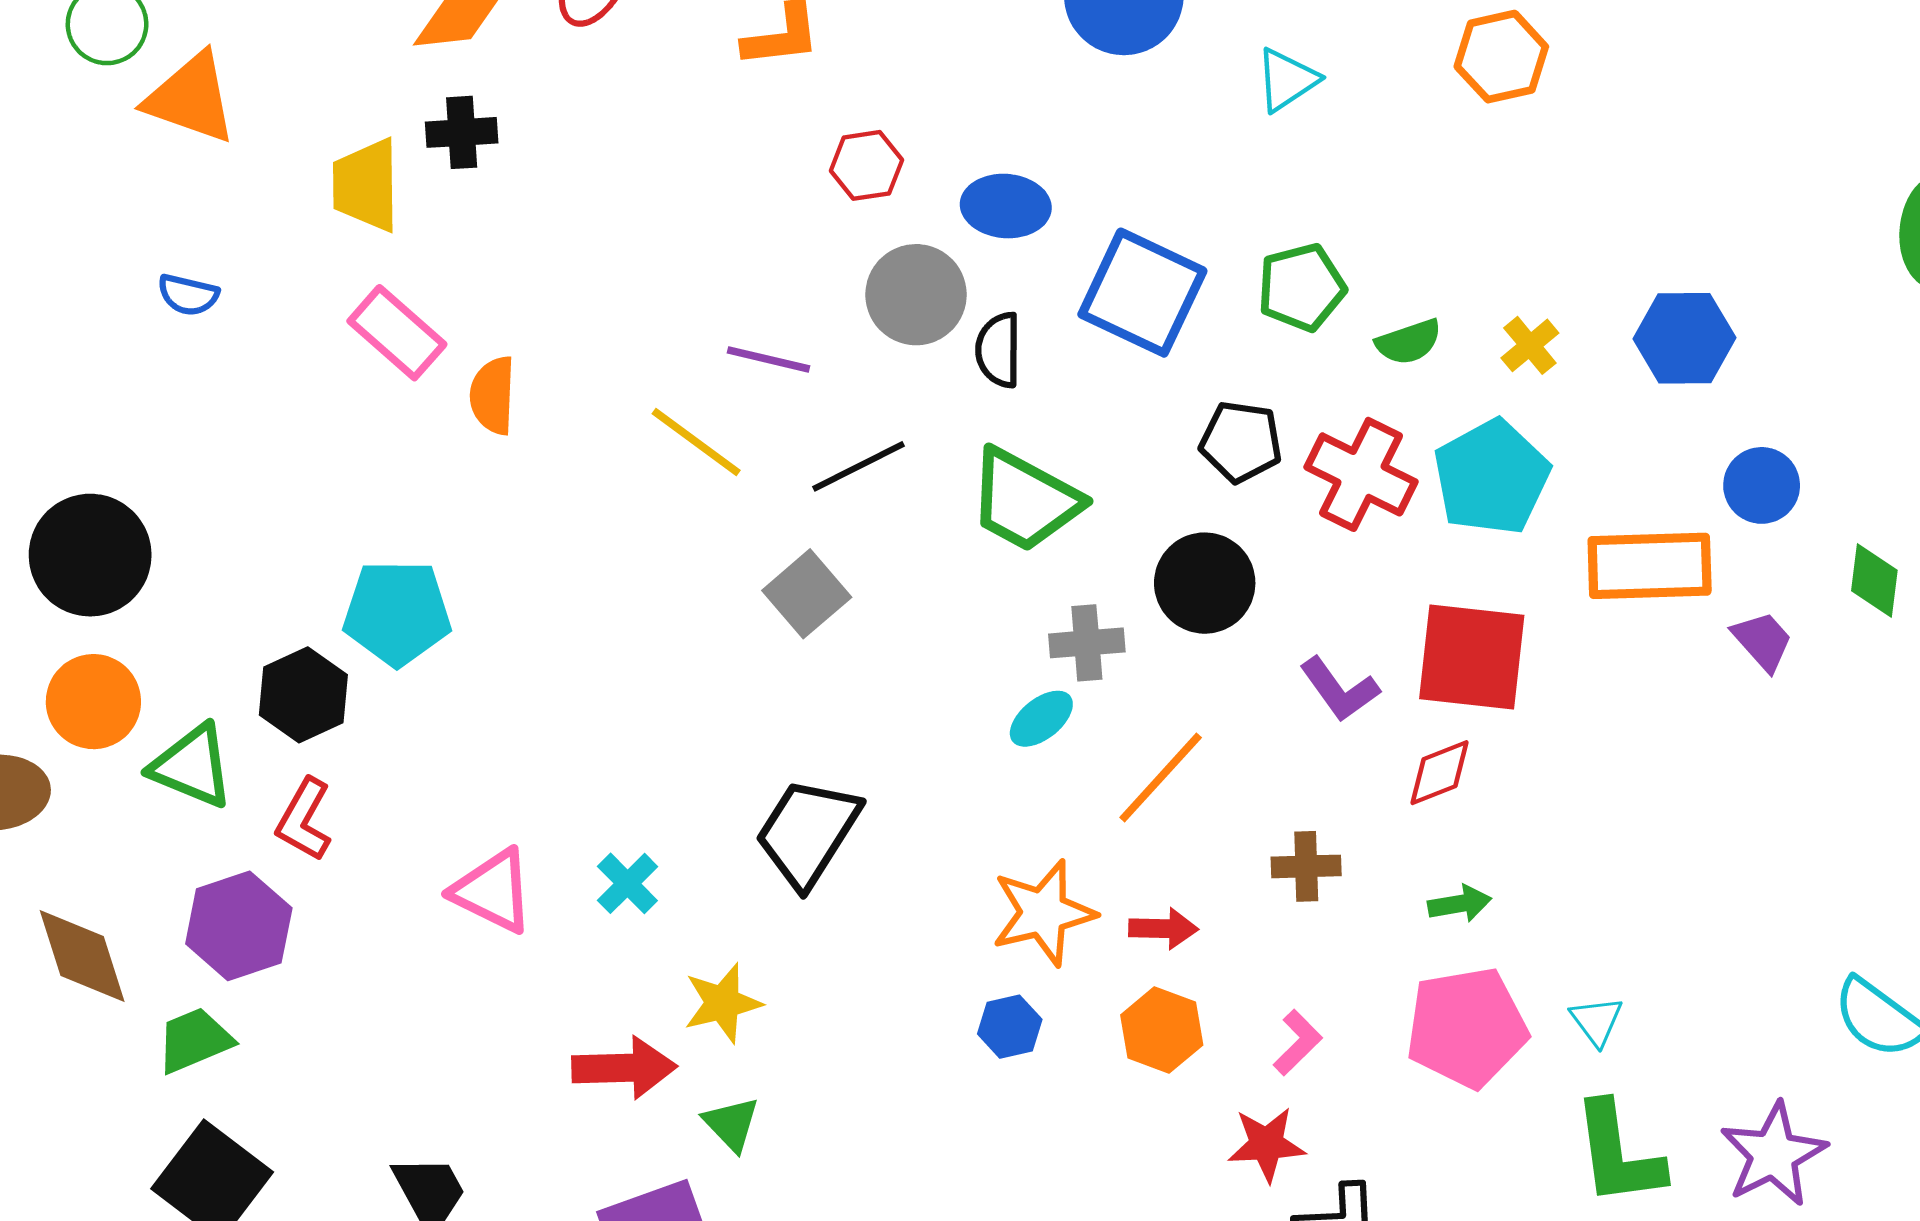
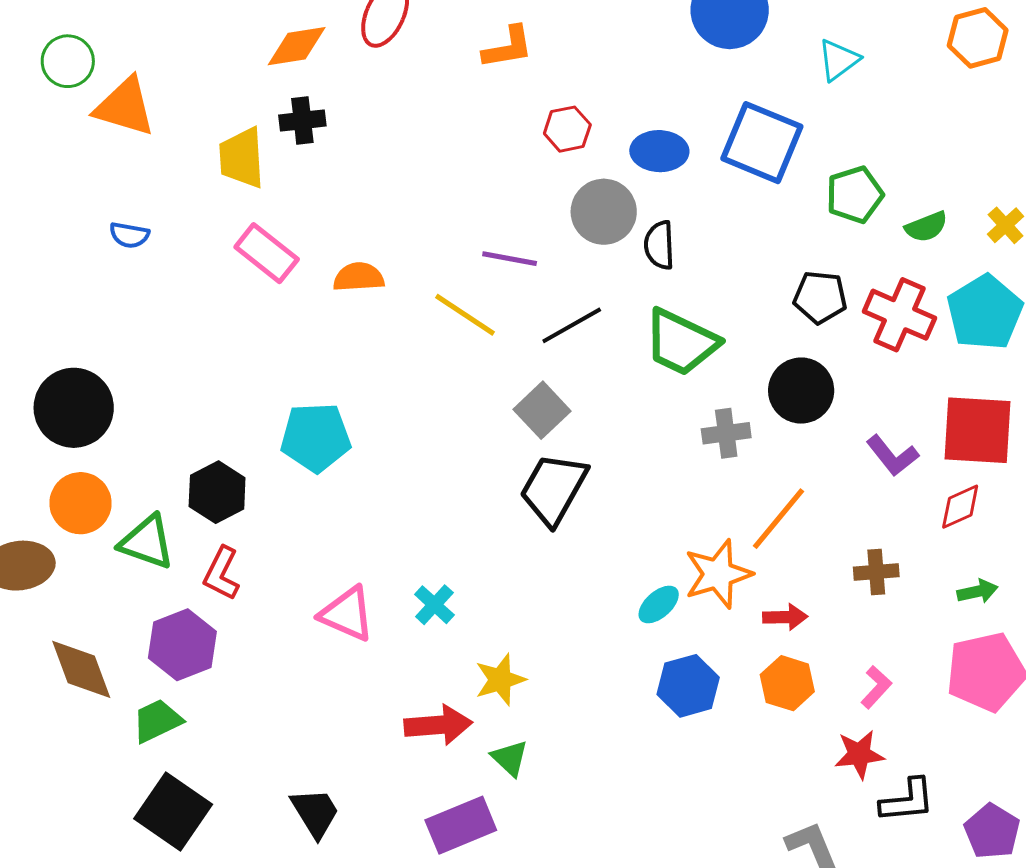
blue square: (1142, 293) -> (762, 143), moved
orange semicircle: (493, 395) -> (359, 277), moved, turned 87
cyan pentagon: (397, 613) -> (316, 437), moved
cyan ellipse: (1041, 719) -> (659, 604), moved
black trapezoid: (808, 832) -> (554, 489), moved
orange star: (1043, 913) -> (718, 574), moved
blue hexagon: (1010, 1027) -> (688, 686), size x1.5

